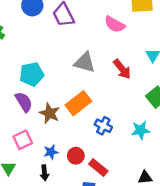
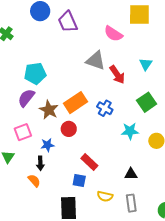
gray triangle: (85, 62) -> (96, 61), moved
purple semicircle: (24, 102) -> (26, 98), turned -114
blue cross: (103, 126) -> (105, 108), moved
red circle: (76, 156) -> (69, 129), moved

